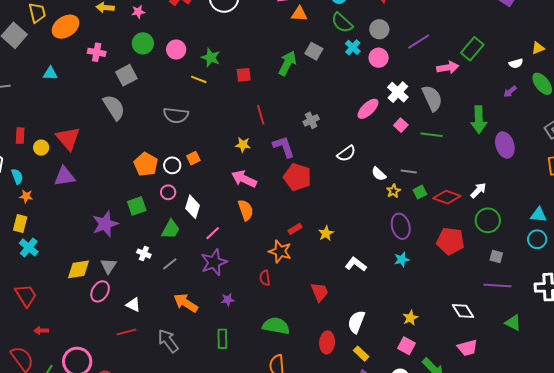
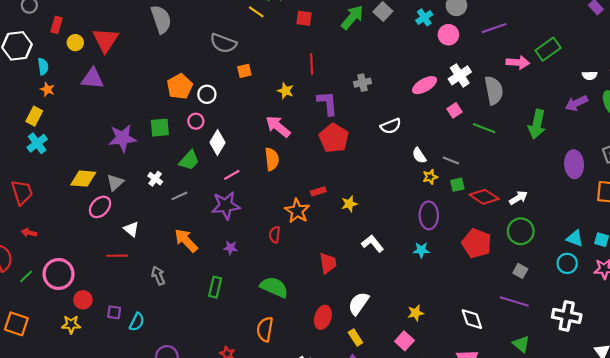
purple arrow: (510, 92) -> (576, 103), size x1.5
purple ellipse: (505, 145) -> (574, 164), moved
orange square: (193, 158) -> (244, 71), moved
gray arrow: (168, 341) -> (158, 276), size x0.7

